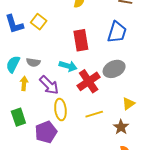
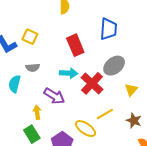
gray semicircle: (33, 62) -> (33, 68), moved
yellow arrow: (24, 83) -> (37, 112), moved
yellow triangle: (128, 104) -> (131, 90), moved
yellow ellipse: (60, 109) -> (86, 129), moved, turned -35

